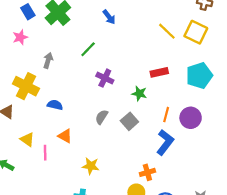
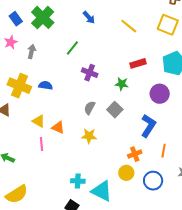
yellow line: (167, 31) -> (129, 26), moved
gray arrow: (48, 60) -> (32, 51), moved
blue semicircle: (55, 105) -> (46, 85), moved
orange line: (166, 115) -> (164, 151), moved
purple circle: (191, 118) -> (160, 94), moved
yellow triangle: (27, 139) -> (39, 121), moved
yellow star: (91, 166) -> (89, 136), moved

